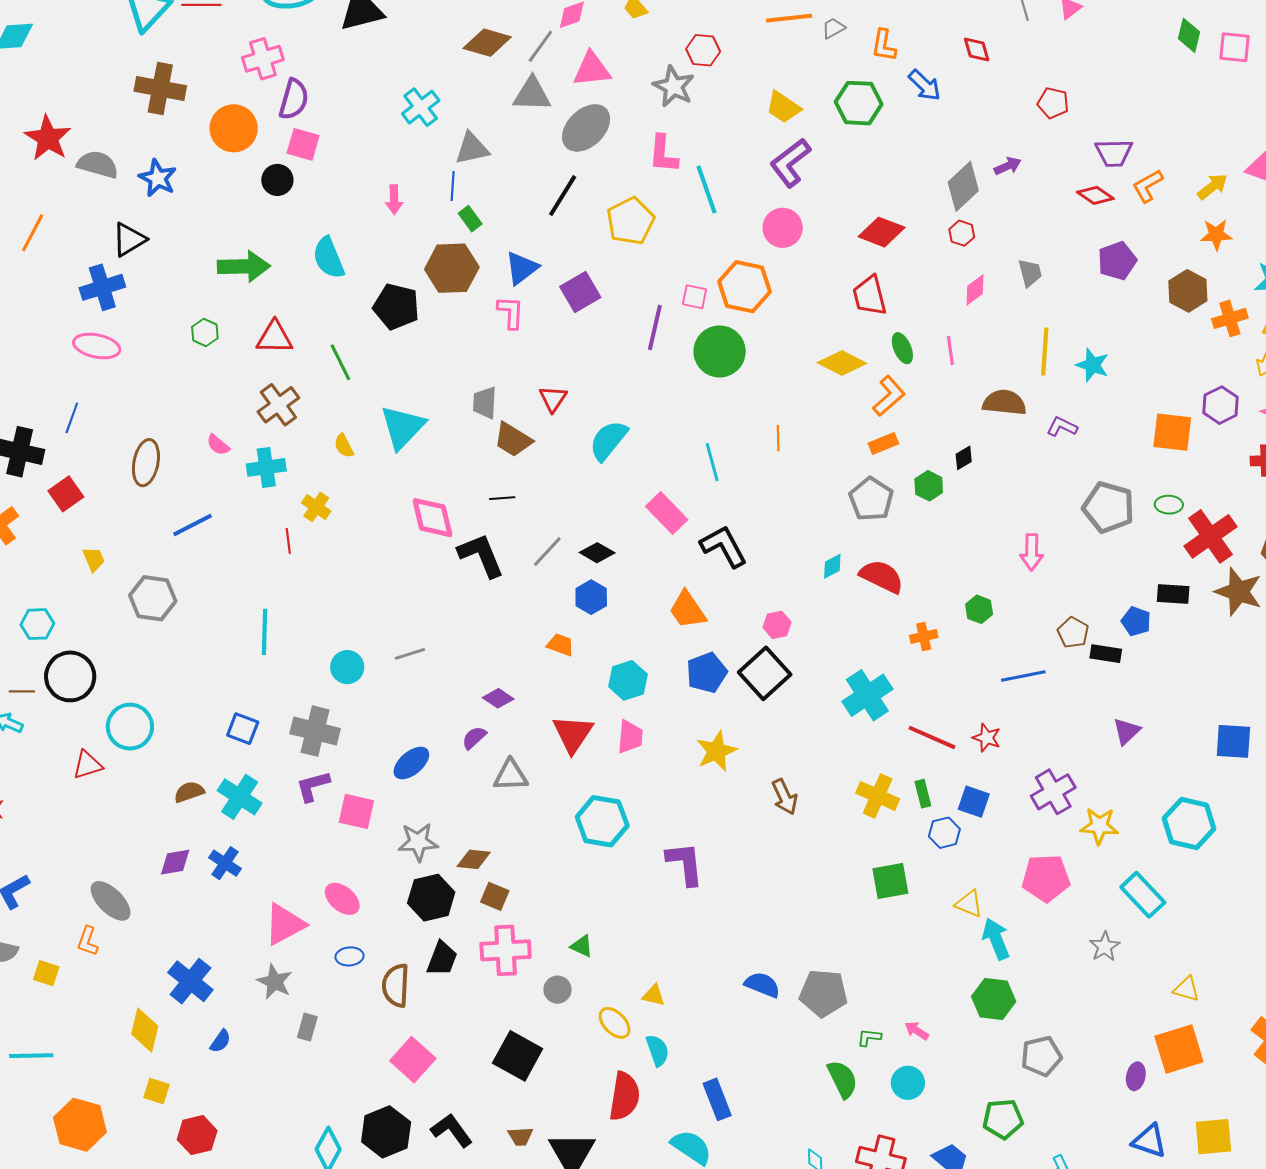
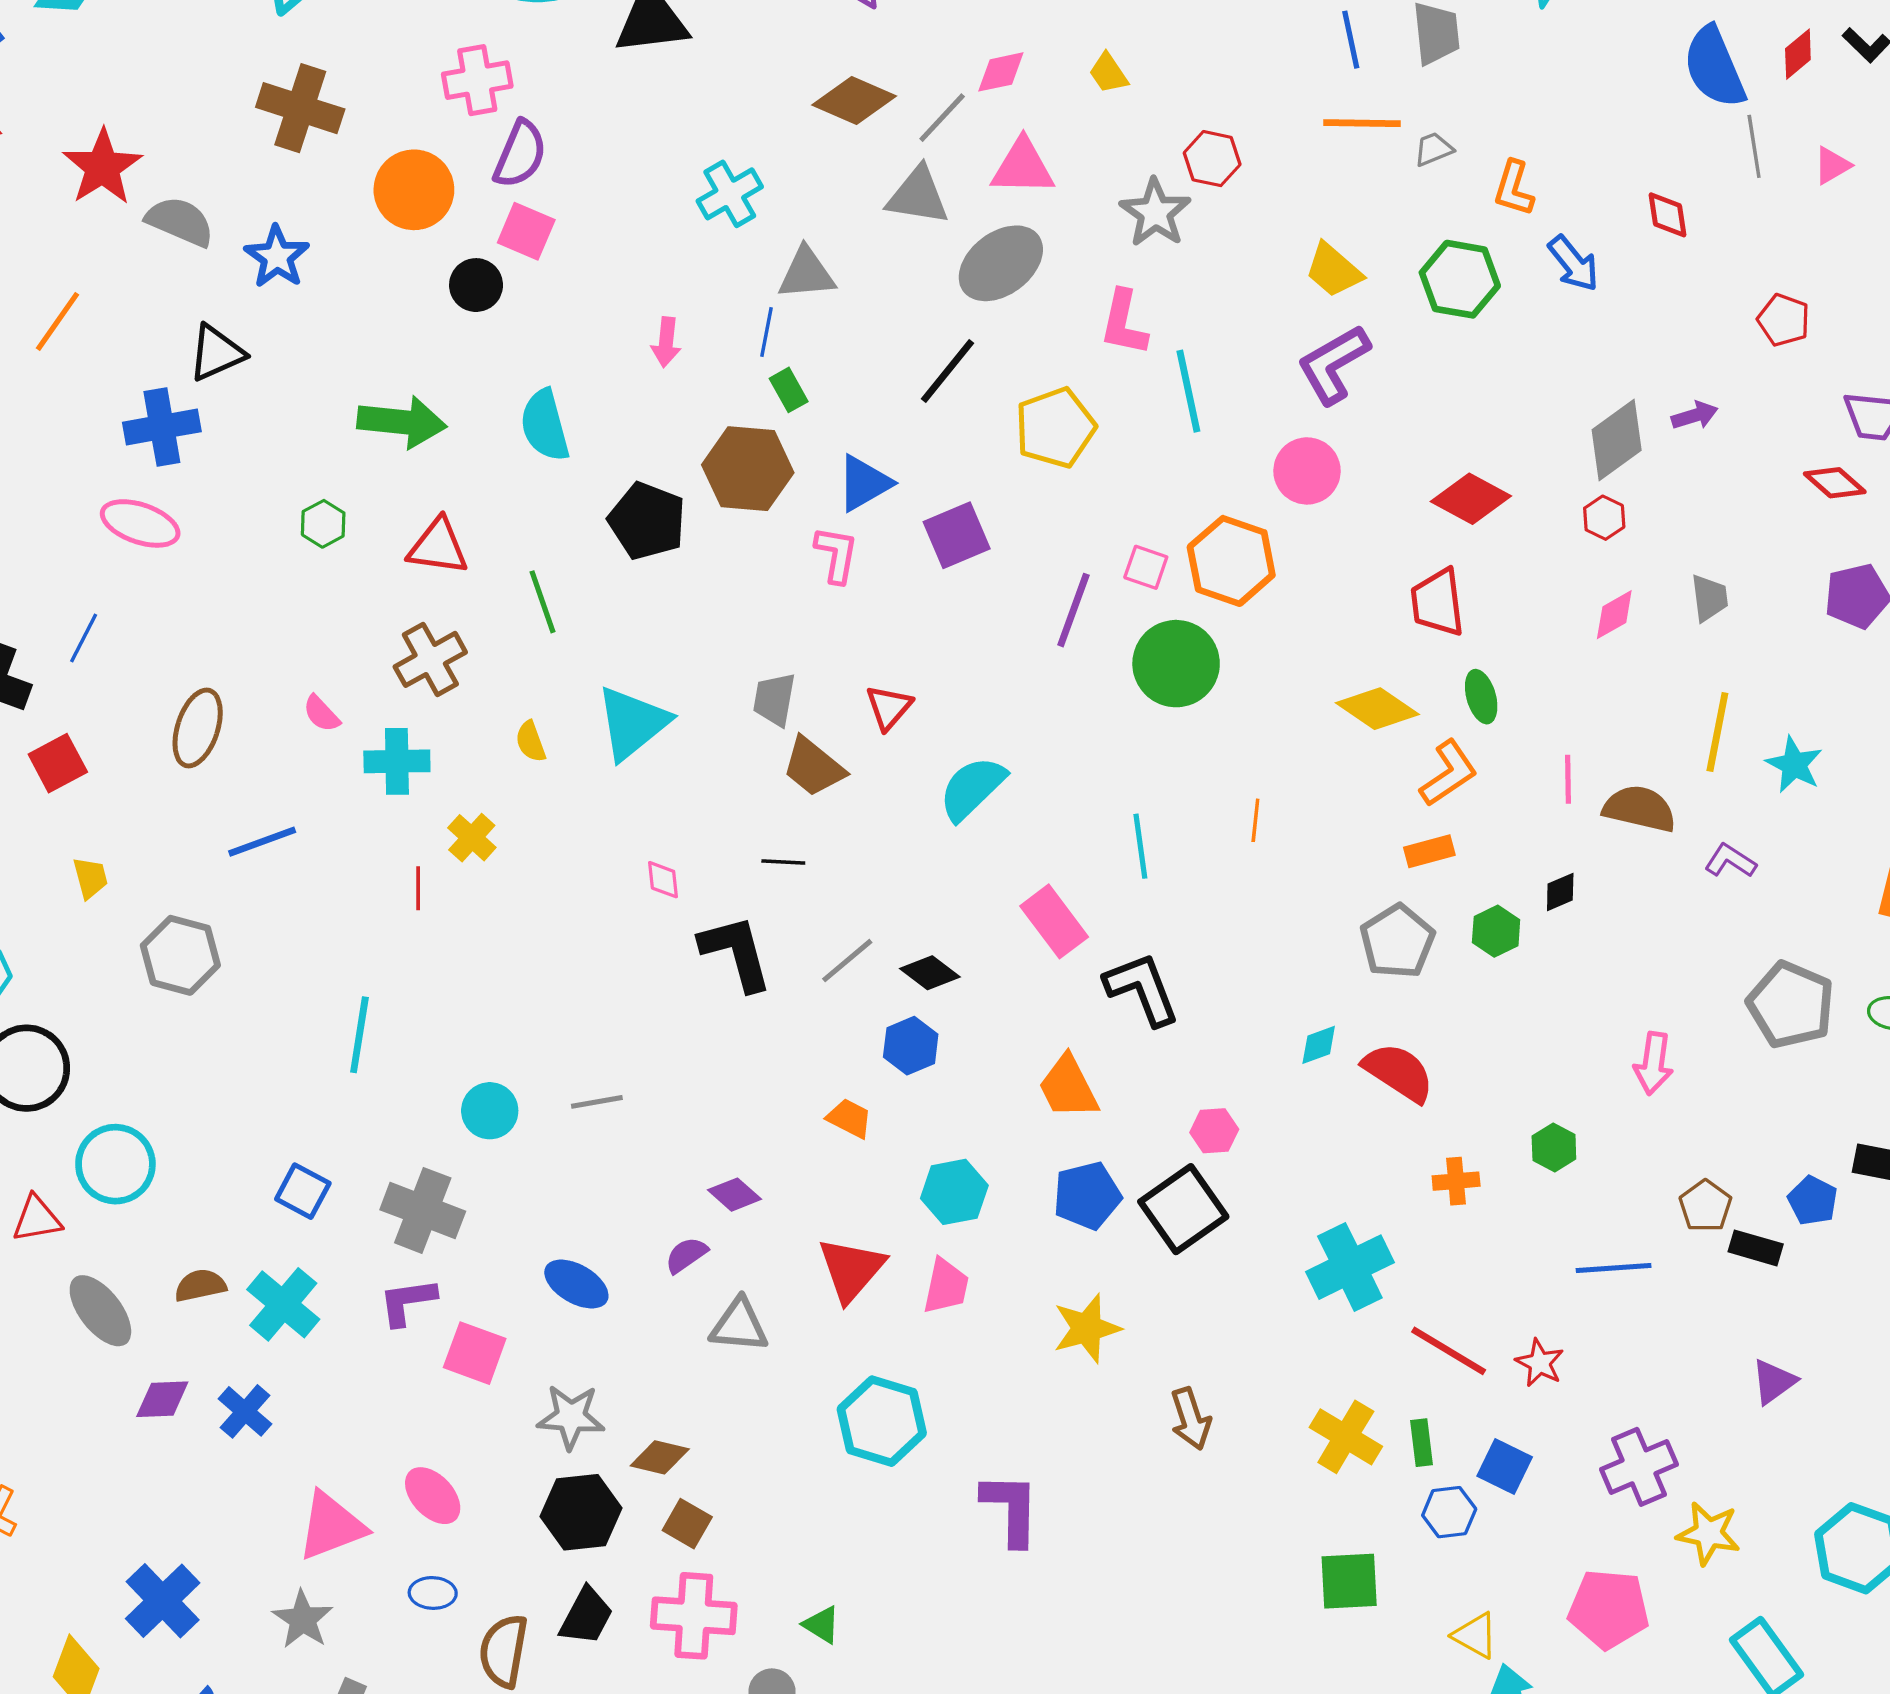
pink line: (950, 351) -> (1568, 779), moved
pink diamond: (432, 518) -> (663, 880), size x0.5
blue ellipse: (411, 763) -> (576, 1284), turned 63
gray ellipse: (111, 901) -> (100, 1311), moved

